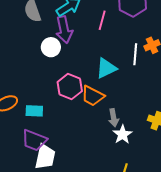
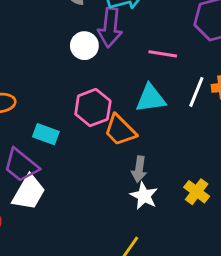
pink line: (102, 20) -> (163, 54), moved, turned 66
cyan rectangle: (34, 111) -> (46, 134), moved
white star: (122, 134) -> (144, 196), turned -30

